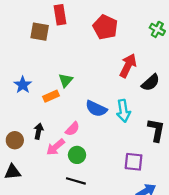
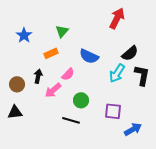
black semicircle: (151, 83) -> (130, 53), moved
orange rectangle: (51, 96) -> (51, 53), moved
cyan arrow: (123, 111) -> (117, 73), moved, turned 42
green circle: (77, 155) -> (81, 100), moved
purple square: (134, 162) -> (113, 111), moved

